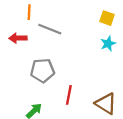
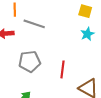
red line: (69, 95) -> (62, 69), moved

